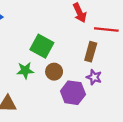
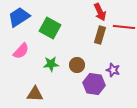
green square: (42, 46) -> (50, 28), moved
brown rectangle: (91, 52) -> (100, 35), moved

